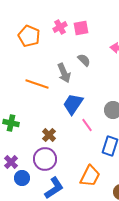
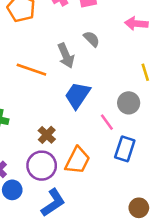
pink line: (87, 125) -> (107, 122), moved
orange trapezoid: (90, 176) -> (77, 160), moved

